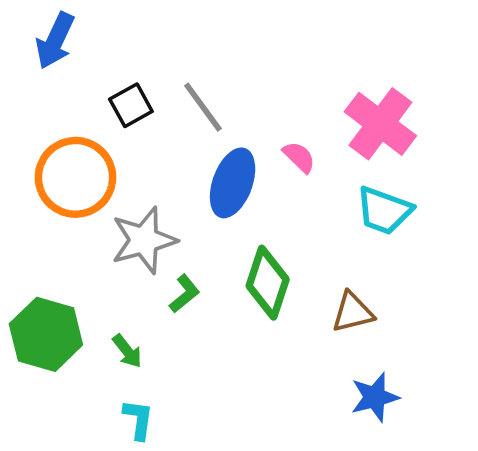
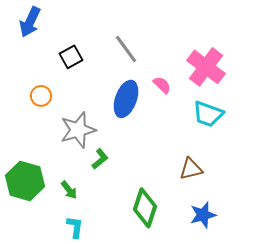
gray line: (203, 107) -> (126, 49), moved
orange circle: (75, 177) -> (41, 96), size x0.5
green diamond: (268, 283) -> (145, 208), moved

